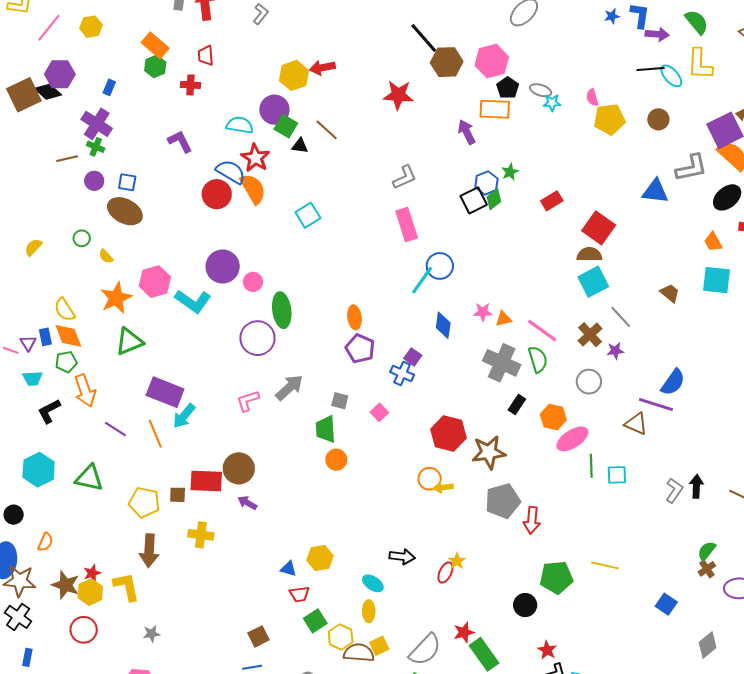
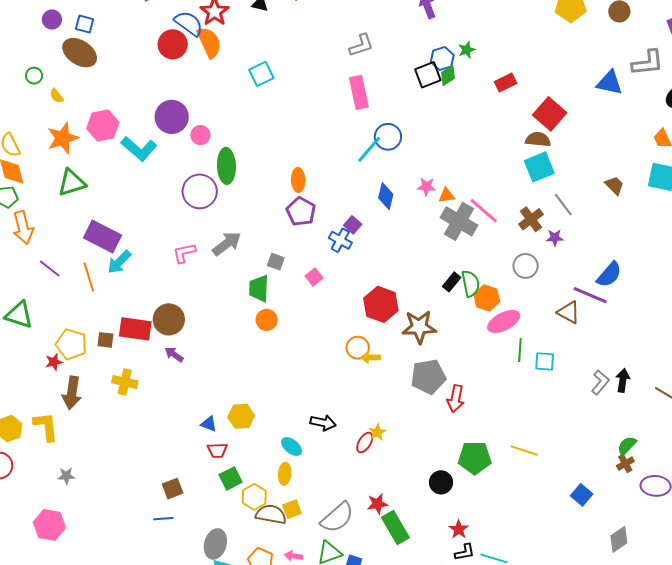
green semicircle: (538, 359) -> (471, 284), moved
gray cross: (502, 363) -> (459, 221), moved
red star: (92, 573) -> (54, 362), moved

